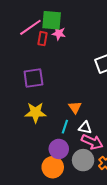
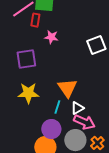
pink star: (59, 33) -> (51, 37), moved
orange triangle: (75, 107) -> (67, 88), size x1.5
white triangle: (85, 128) -> (77, 108), turned -40

